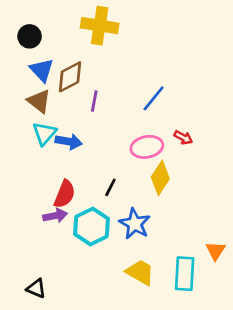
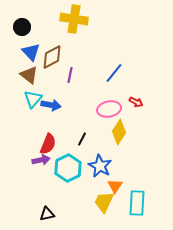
orange triangle: (216, 251) -> (115, 186), moved
yellow trapezoid: (140, 272) -> (104, 202), turned -95
black triangle: (36, 288) -> (47, 214), moved, turned -35

